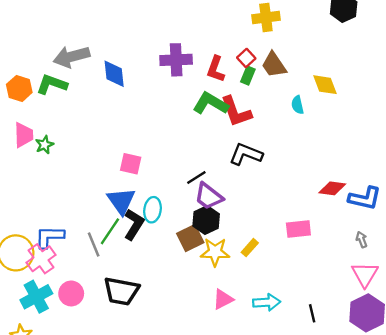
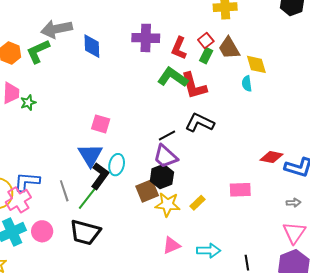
green L-shape: (52, 84) -> (38, 51), turned -48
yellow diamond: (325, 85) -> (256, 64), moved
black line: (196, 178) -> (167, 135), moved
green line: (110, 231) -> (87, 198), moved
gray arrow: (362, 240) -> (294, 203), turned 104

